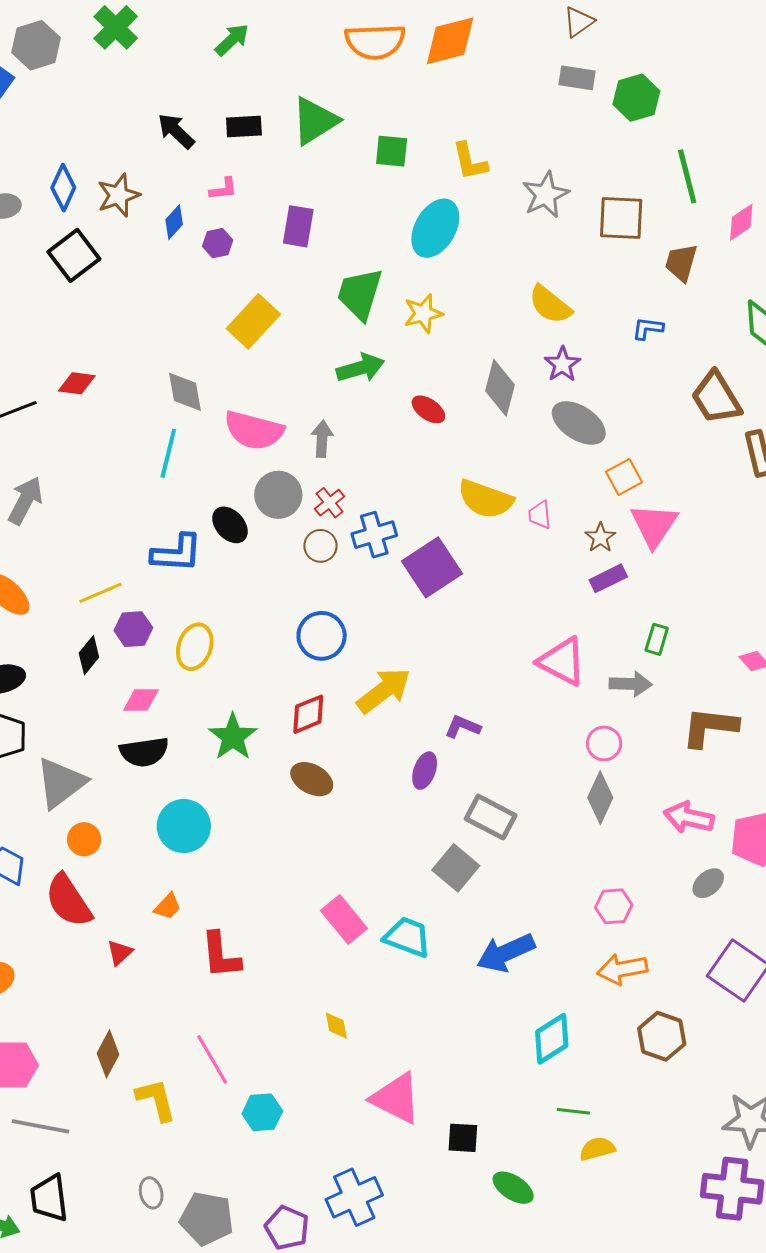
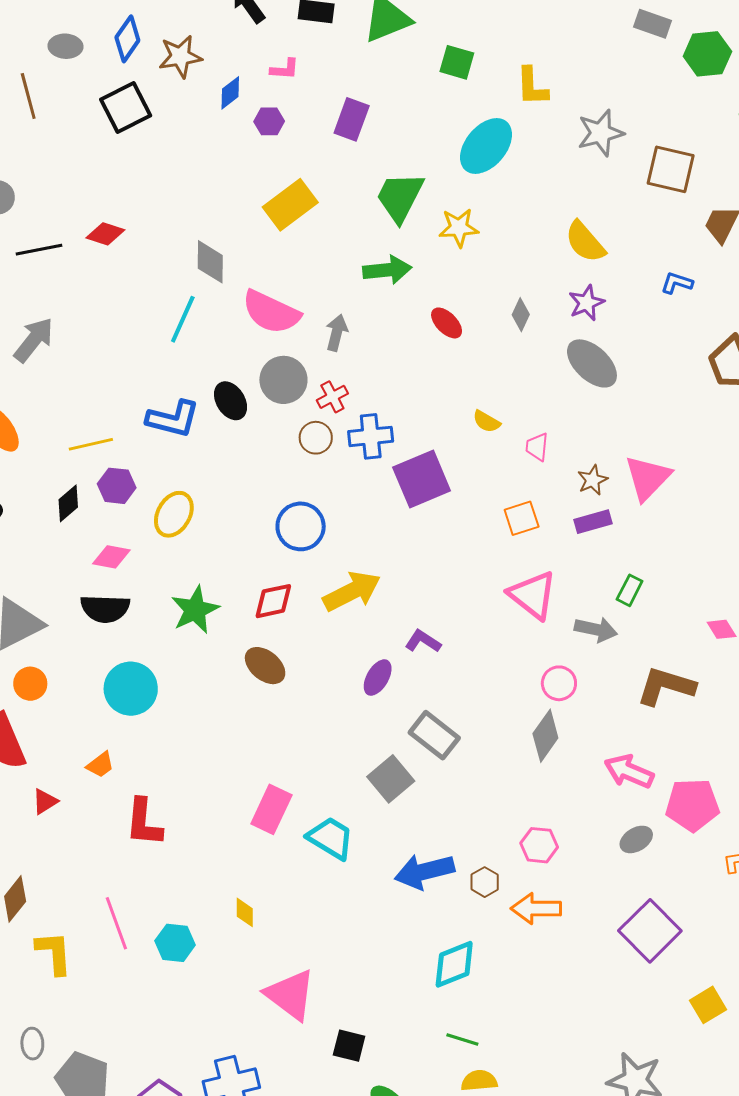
gray diamond: (500, 388) -> (521, 315), size x0.6
orange square: (624, 477) -> (522, 518), moved
yellow semicircle: (485, 499) -> (486, 422), size x0.5
pink rectangle: (344, 919) -> (271, 809), turned 54
brown hexagon: (662, 1036) -> (485, 882), moved, size x0.6
cyan hexagon: (262, 1112) -> (175, 943), moved

